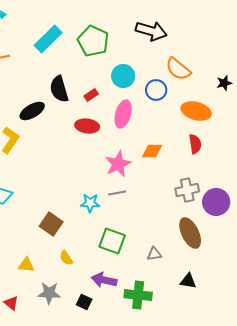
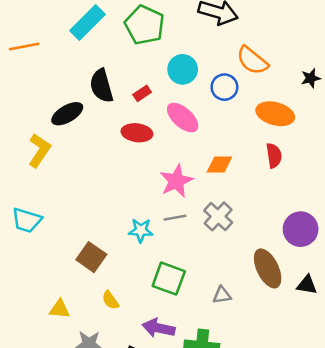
pink ellipse: (123, 114) -> (183, 118), turned -64
gray cross: (187, 190) -> (218, 216), moved, turned -35
black triangle: (188, 281) -> (307, 285), moved

